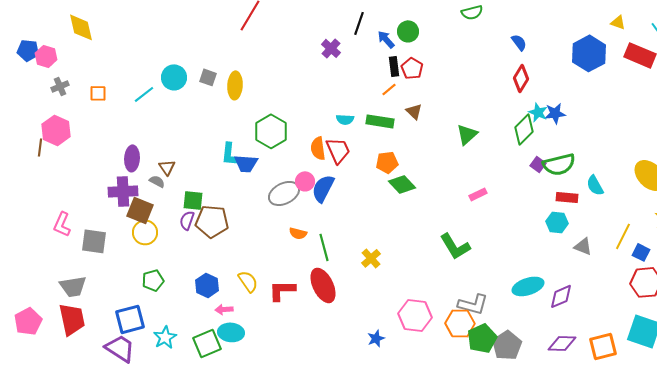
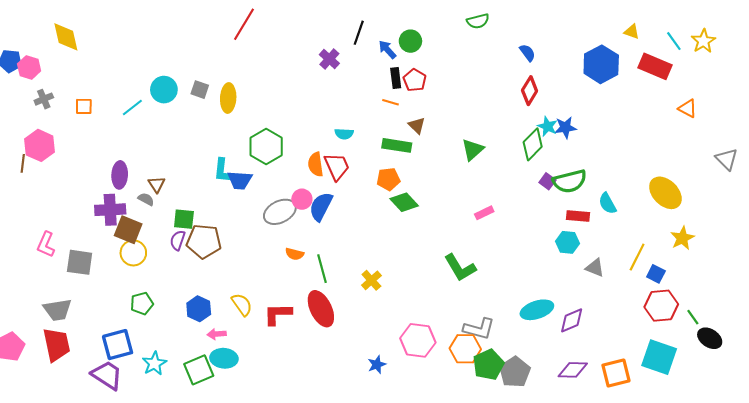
orange line: (389, 89) -> (390, 102), turned 56
green rectangle: (380, 121) -> (397, 145), moved

